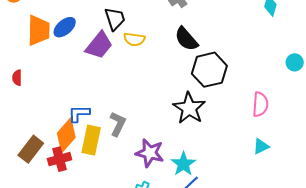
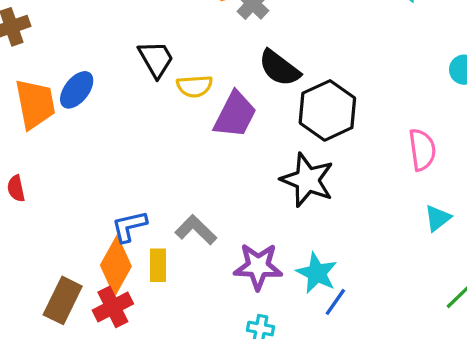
purple trapezoid: (99, 45) -> (235, 115), moved
gray L-shape: (118, 124) -> (196, 230), turned -60
yellow rectangle: (91, 140) -> (158, 265), size x0.7

